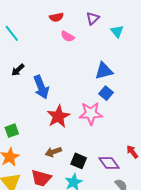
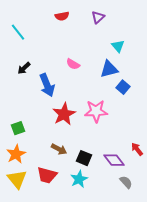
cyan triangle: (117, 31) -> (118, 46), moved
pink semicircle: (67, 36) -> (73, 64), moved
blue square: (106, 93) -> (123, 87), moved
brown arrow: (53, 152) -> (59, 149), turned -133

